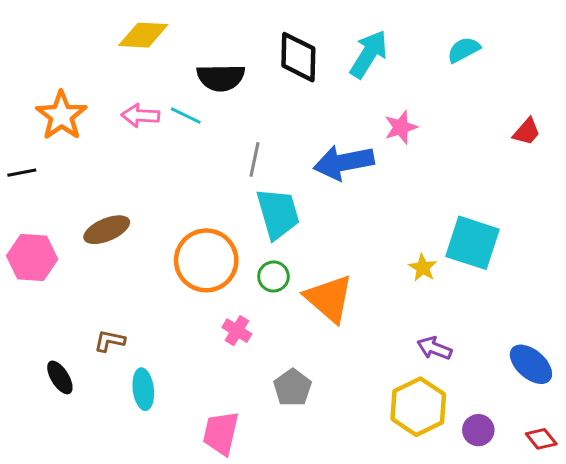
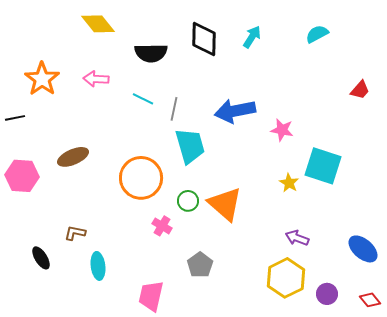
yellow diamond: (143, 35) -> (98, 24), turned 48
cyan arrow: (369, 54) -> (252, 37), size x0.7
cyan line: (186, 116) -> (143, 99), moved
pink star: (401, 127) -> (282, 130), moved, turned 30
green circle: (273, 277) -> (188, 201), moved

